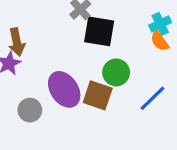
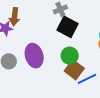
brown square: (98, 95) -> (74, 70), moved

